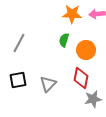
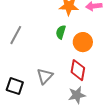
black square: (18, 80) -> (15, 86), moved, turned 30
gray star: (93, 99) -> (77, 95), moved

